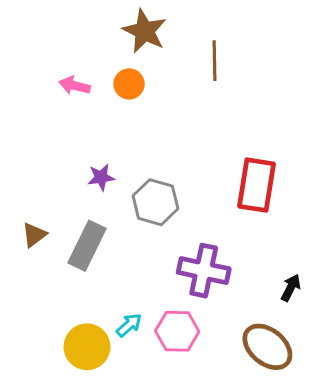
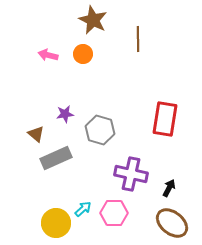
brown triangle: (34, 235) -> (36, 134), moved, turned -42
gray rectangle: (87, 246) -> (56, 158), turned 40
black arrow: (291, 288) -> (169, 188), moved

